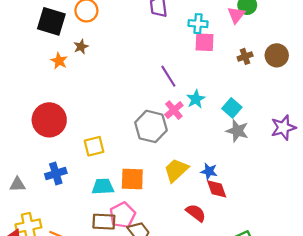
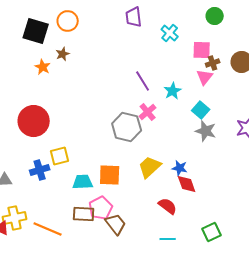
pink triangle: (236, 15) -> (205, 77), moved
cyan cross: (198, 24) -> (170, 33), turned 36
pink square: (205, 42) -> (202, 50), moved
cyan star: (196, 99) -> (173, 91), moved
yellow square: (94, 146) -> (60, 156), moved

